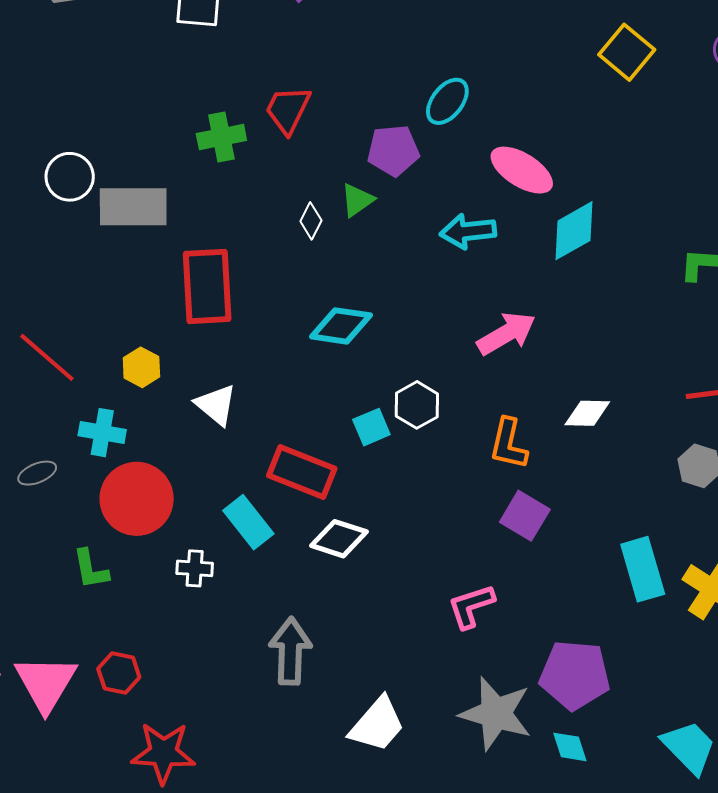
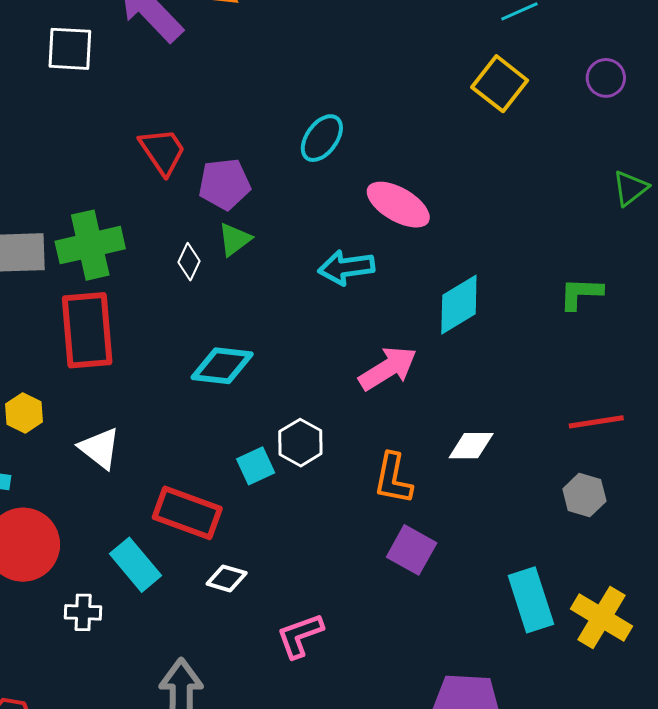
red trapezoid: (288, 110) -> (163, 151), turned 122
green cross: (221, 137) -> (90, 245), moved, size x1.4
purple pentagon: (393, 150) -> (224, 184), moved
cyan diamond: (574, 231) -> (459, 305), moved
white diamond: (339, 539) -> (227, 578), size x0.7
pink L-shape: (471, 606) -> (300, 636), moved

